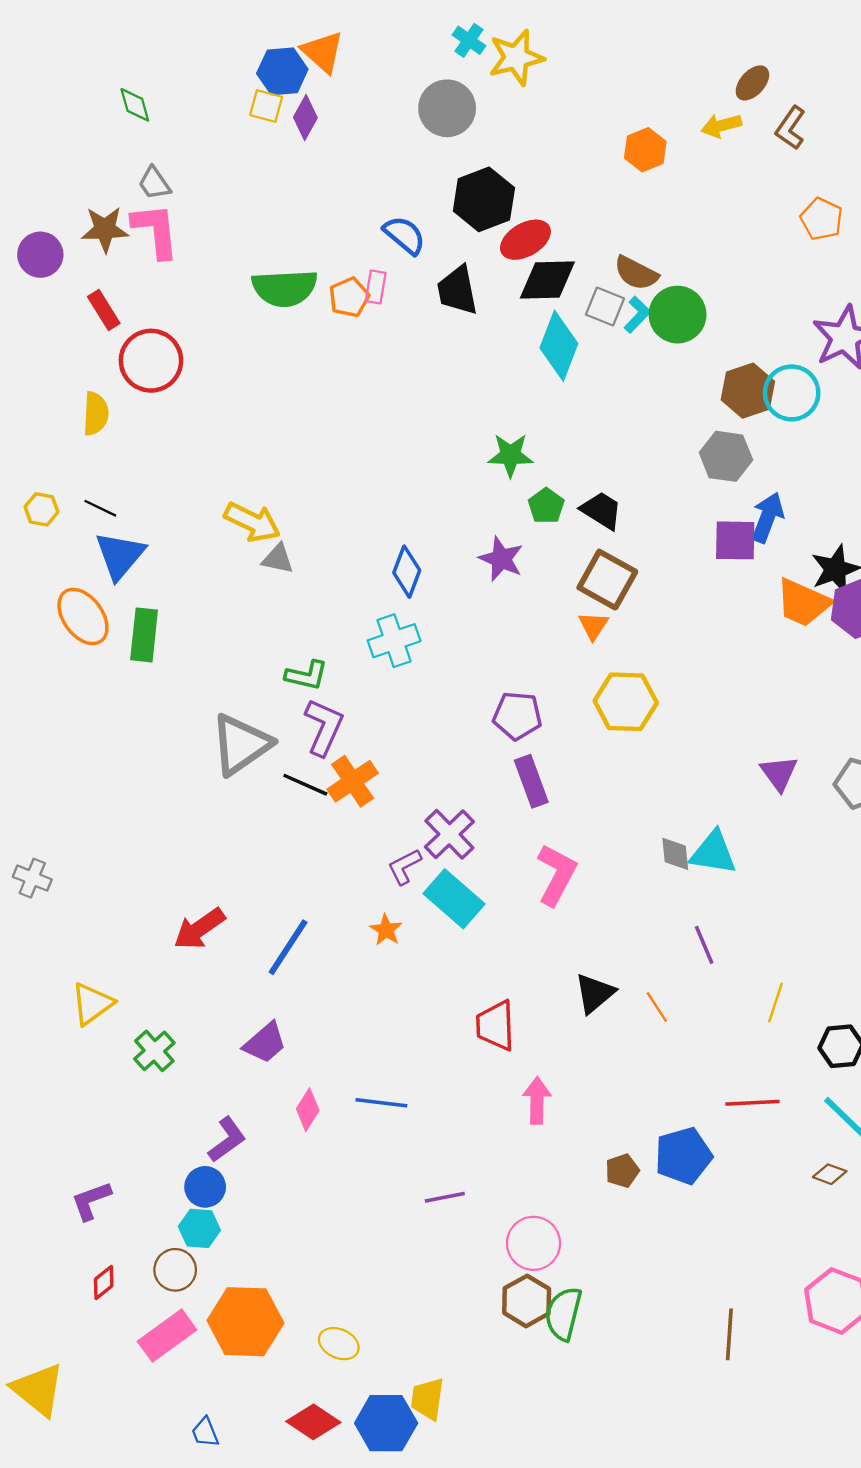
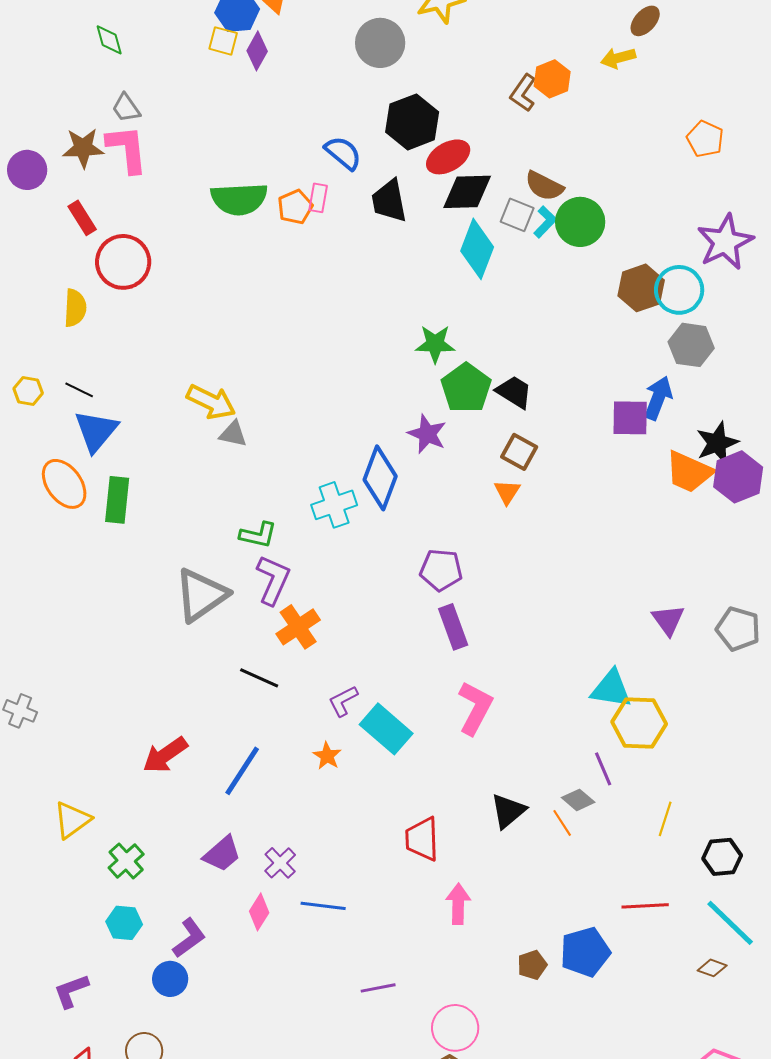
brown L-shape: (790, 128) -> (523, 93), moved
gray hexagon: (726, 456) -> (691, 345), moved
green pentagon: (546, 506) -> (466, 388), size x1.6
blue diamond: (407, 572) -> (380, 478), moved, size x1.4
brown square: (607, 580) -> (519, 452), size x0.7
yellow hexagon: (626, 702) -> (639, 723), moved
black line: (305, 785) -> (259, 678), moved
purple cross: (449, 834) -> (280, 863), moved, size x0.7
gray diamond: (675, 854) -> (578, 800), moved, turned -44
cyan hexagon: (199, 1228) -> (124, 923), moved

